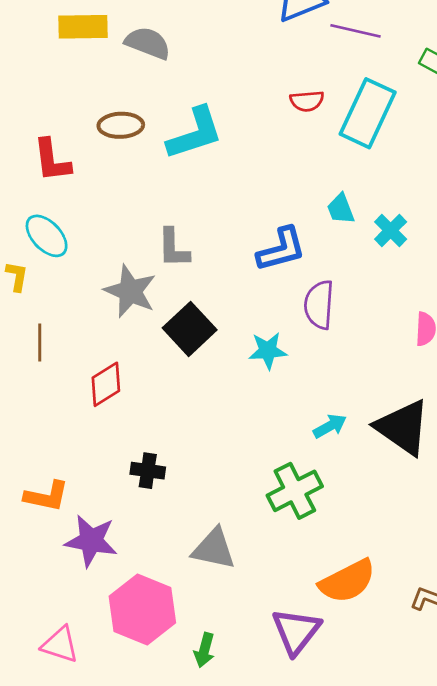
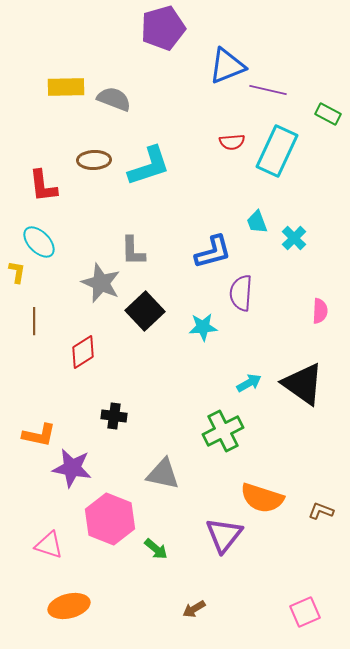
orange semicircle: (347, 581) -> (262, 498), turned 45
green arrow: (204, 650) -> (156, 549), turned -65

